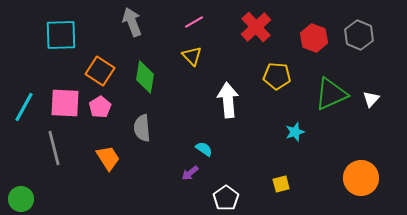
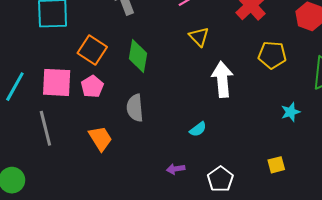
yellow triangle: (192, 56) -> (199, 37), moved
cyan semicircle: (204, 149) -> (198, 129), turned 108
purple arrow: (190, 173) -> (176, 169), moved, turned 30

